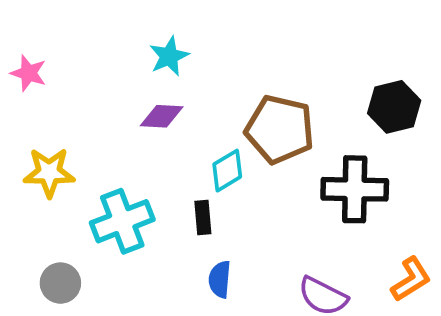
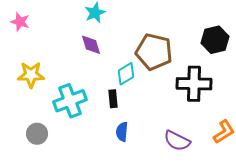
purple diamond: (162, 116) -> (91, 45), turned 70

